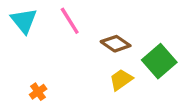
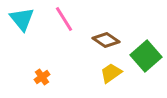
orange cross: (38, 92) -> (42, 77), moved

